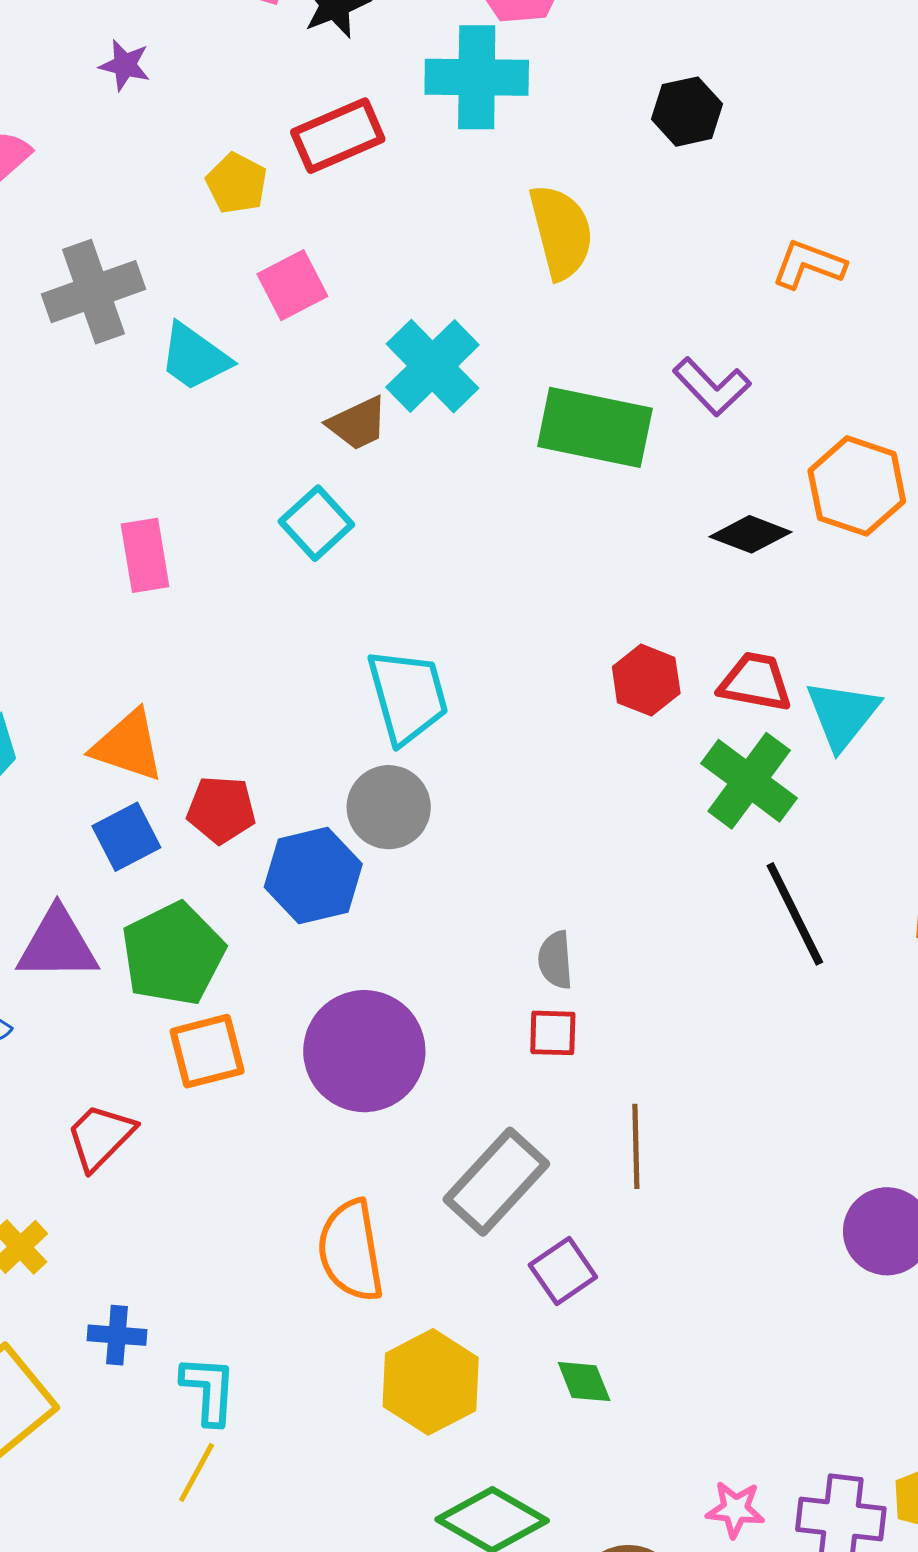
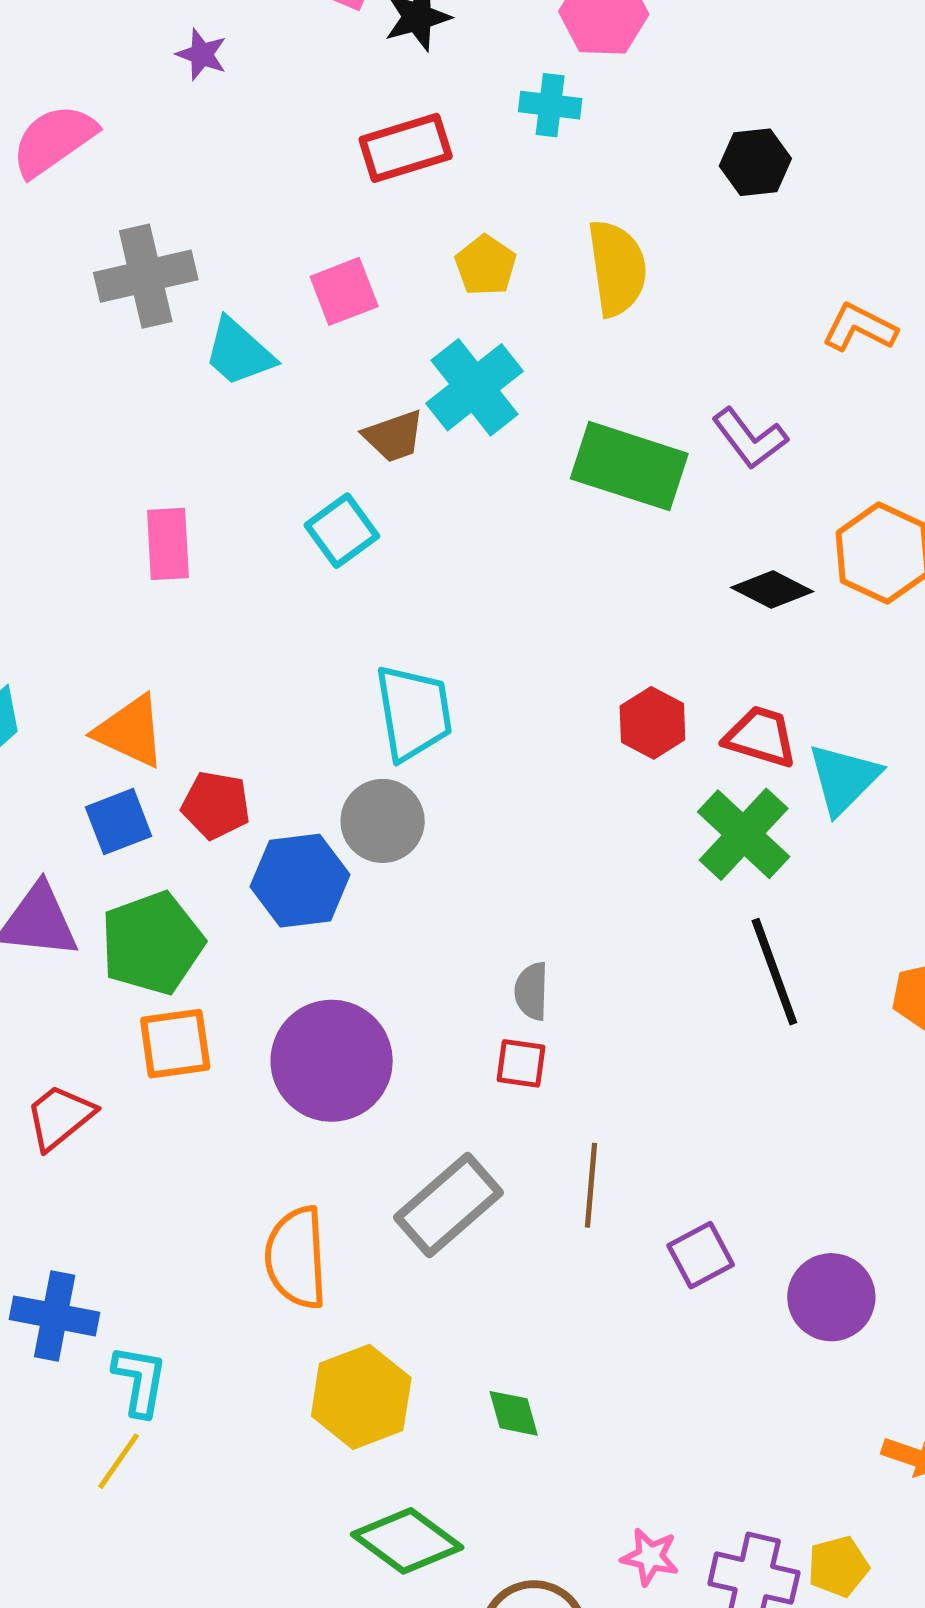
cyan cross: (477, 77) -> (550, 105), size x0.6
yellow pentagon: (237, 183) -> (486, 265), moved
purple square: (563, 1271) -> (701, 1255), moved
blue cross: (117, 1335) -> (55, 1316), size x1.5

